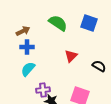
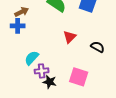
blue cross: (27, 47) -> (18, 26), moved
cyan semicircle: (28, 69) -> (32, 58), moved

